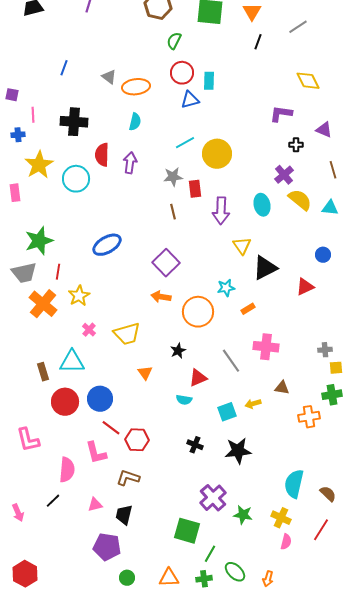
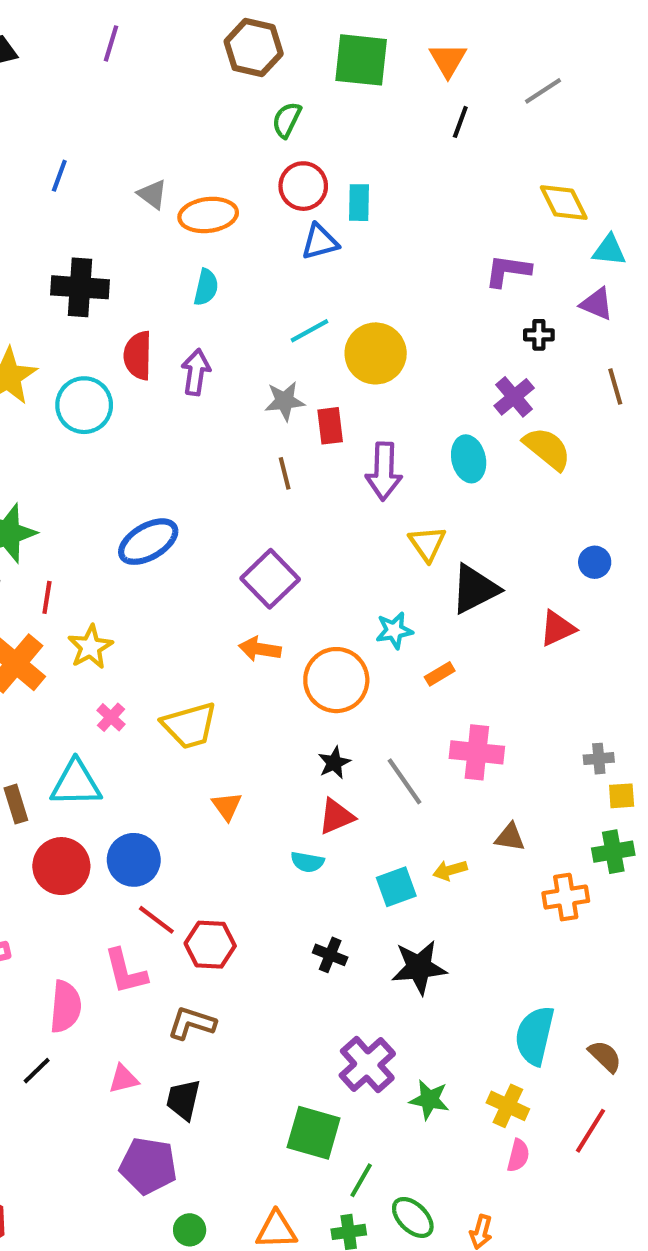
cyan triangle: (330, 208) -> (609, 250), moved
black star: (178, 351) -> (334, 763), moved

